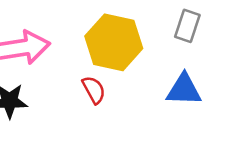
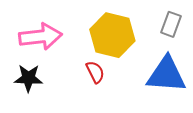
blue triangle: (184, 90) -> (166, 75), size x1.4

